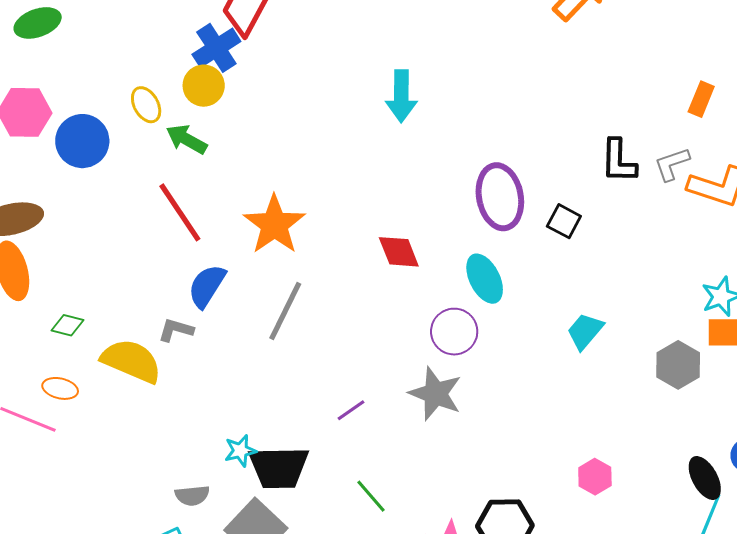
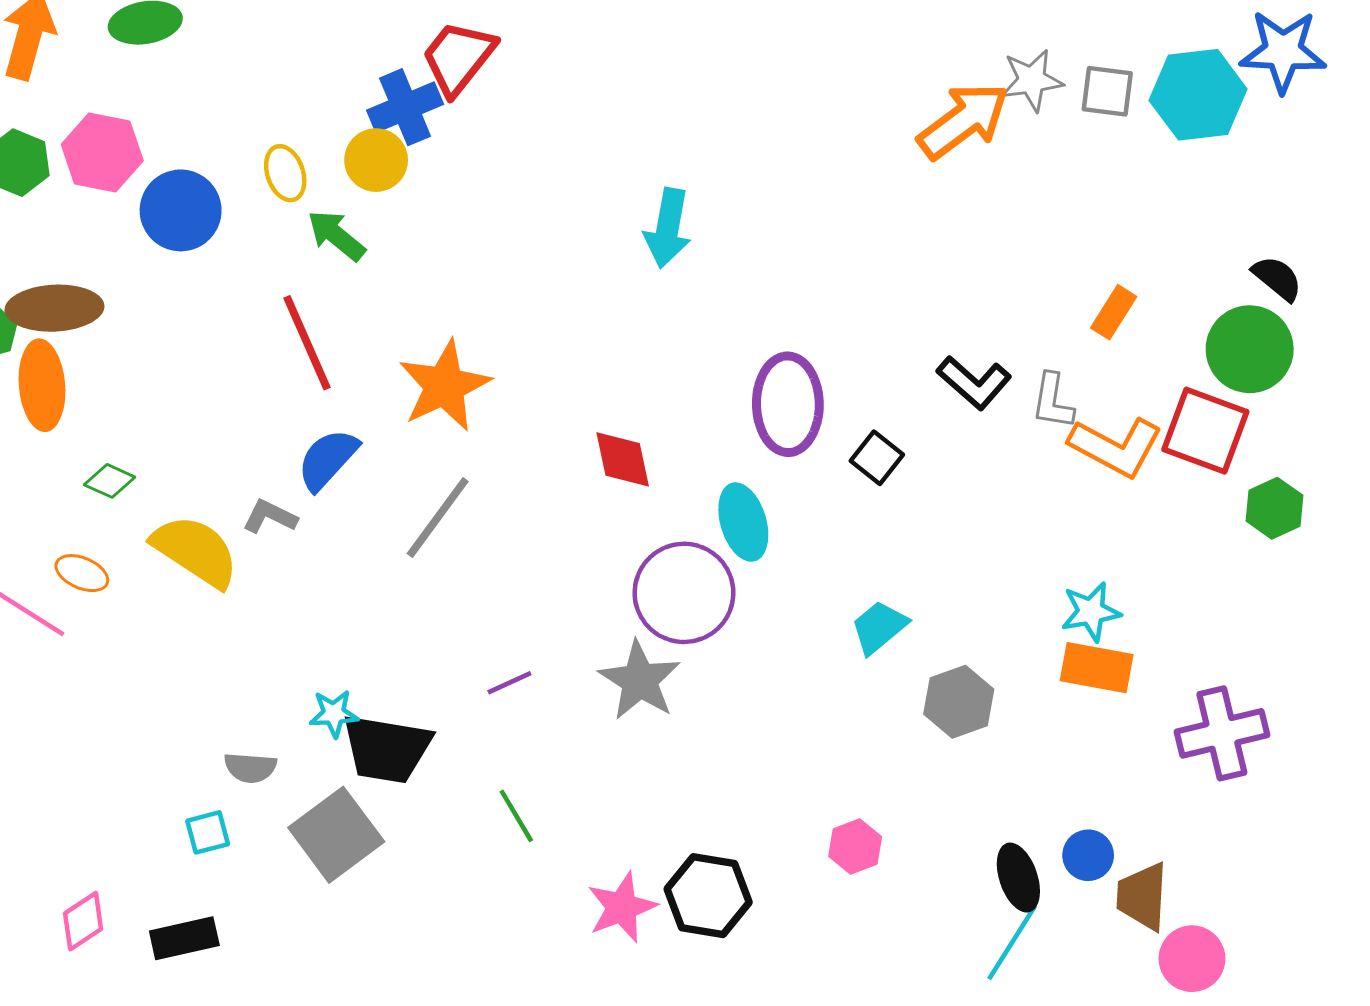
black L-shape: (619, 161) -> (974, 383), turned -60
gray L-shape: (672, 164) -> (1053, 401), turned -72
purple circle: (454, 332) -> (684, 593), size x1.4
gray hexagon: (678, 365) -> (959, 702), moved

